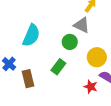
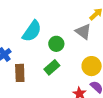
green circle: (70, 42) -> (56, 44), moved

